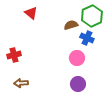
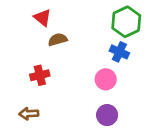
brown semicircle: (71, 25) -> (58, 40), moved
red cross: (14, 55) -> (40, 75), moved

